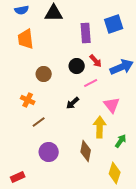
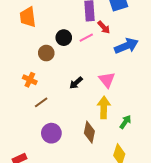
red arrow: (96, 61) -> (104, 27), moved
black circle: (77, 66) -> (64, 38), moved
pink line: (91, 83) -> (86, 38), moved
pink triangle: (112, 105) -> (107, 80), moved

